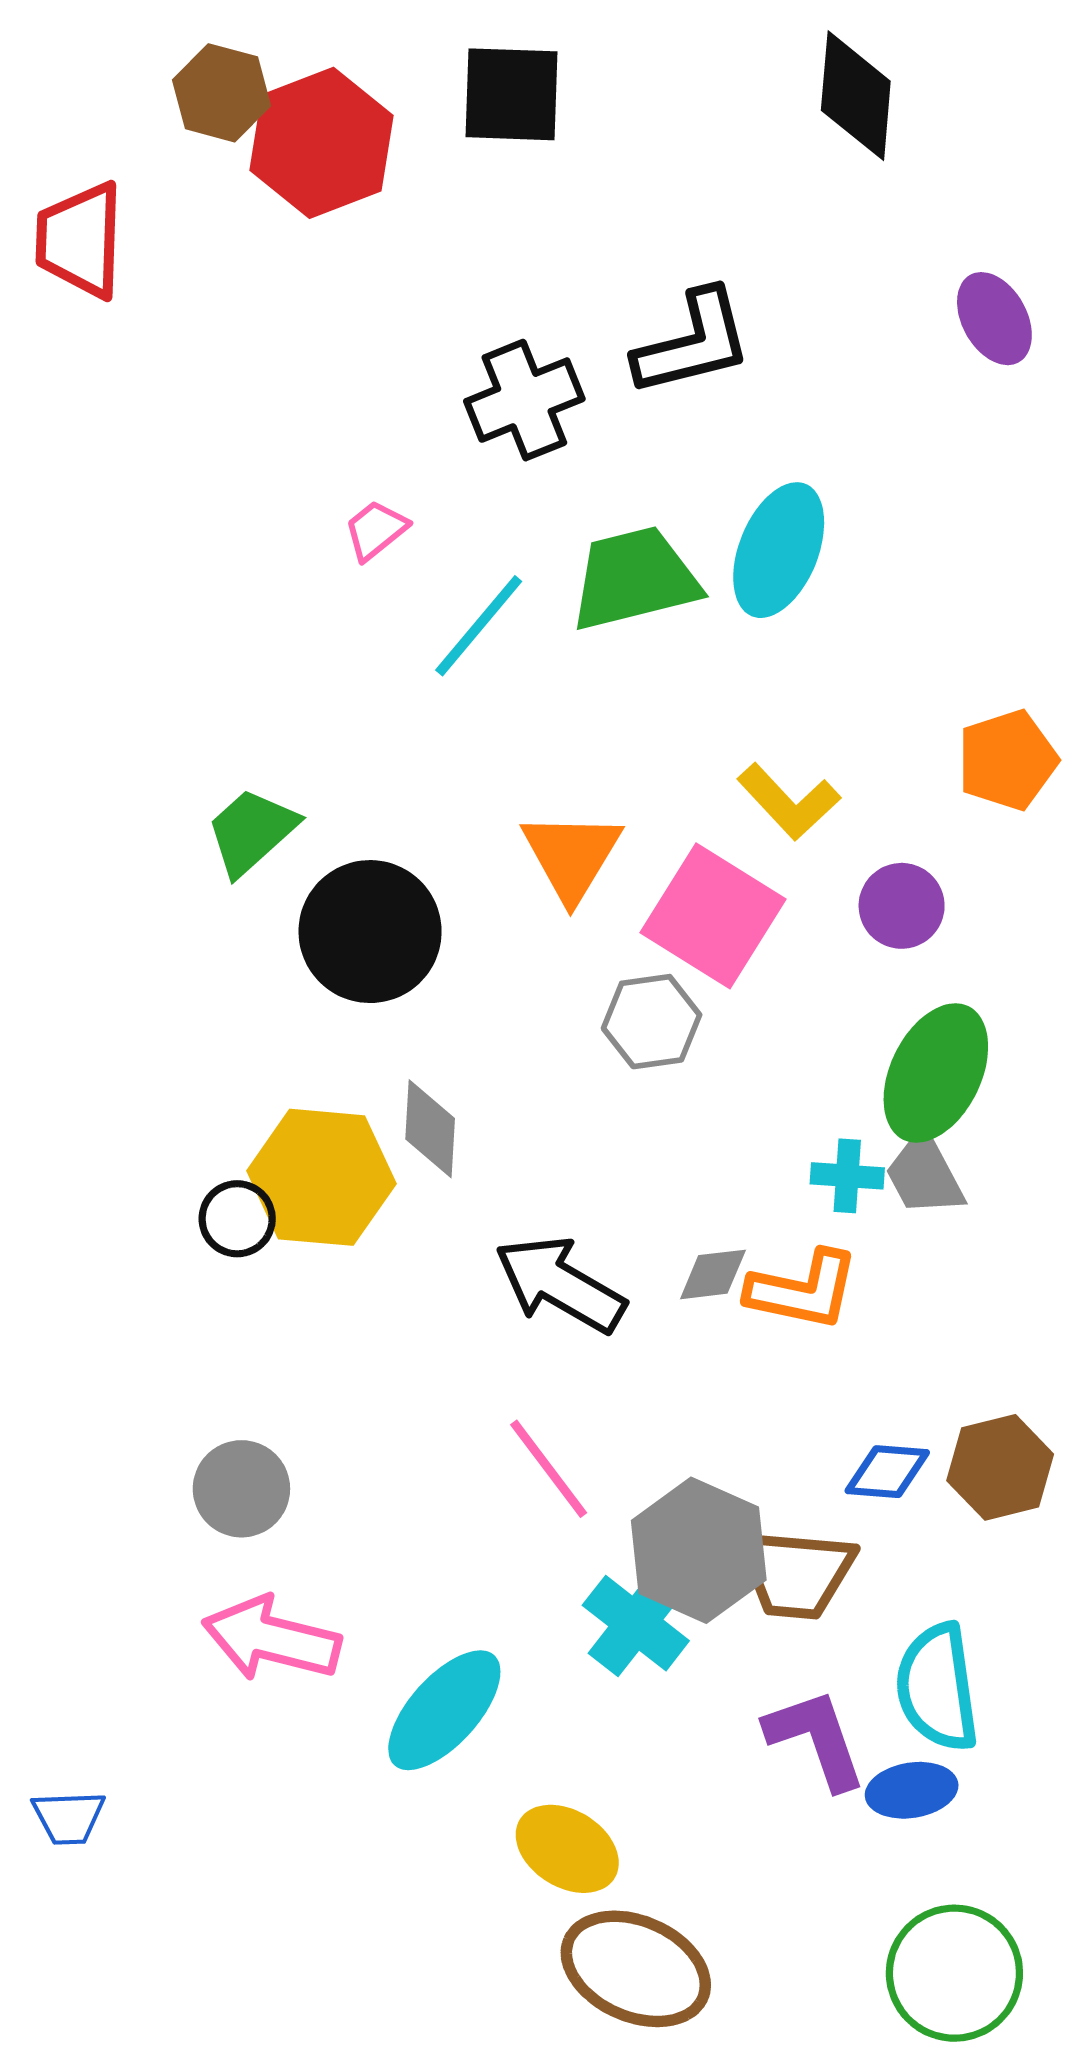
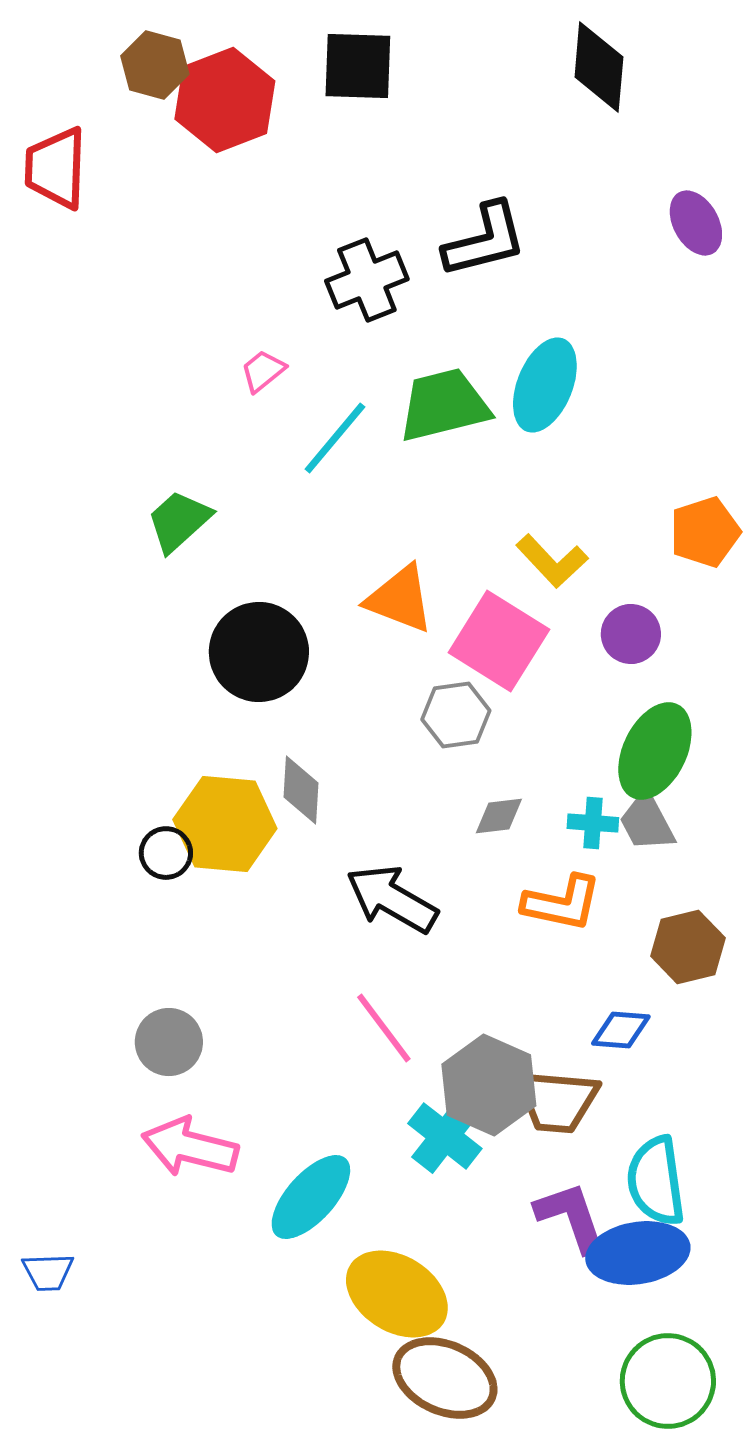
green trapezoid: (251, 832) -> (179, 521), moved
orange triangle: (572, 856) -> (400, 599), turned -40
gray diamond: (713, 1274) -> (499, 816), moved
brown hexagon: (1000, 1467) -> (688, 947), moved
blue ellipse: (912, 1790) -> (638, 1253), size x1.6
yellow ellipse: (567, 1849) -> (397, 1294), size x1.4

